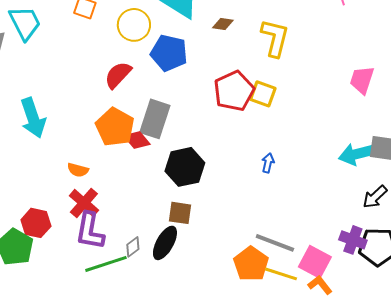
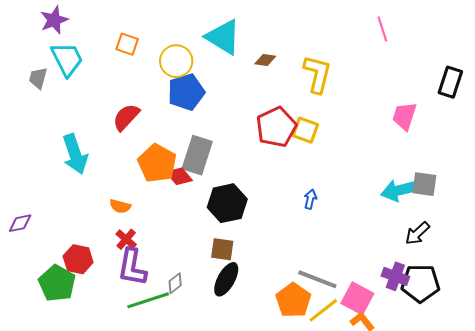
blue pentagon: (169, 53) -> (186, 92), moved, turned -30
red semicircle: (118, 75) -> (126, 117), moved
red cross: (84, 203) -> (126, 239), size x0.7
black ellipse: (165, 243) -> (226, 279), moved
yellow line: (281, 274) -> (323, 310), turned -56

